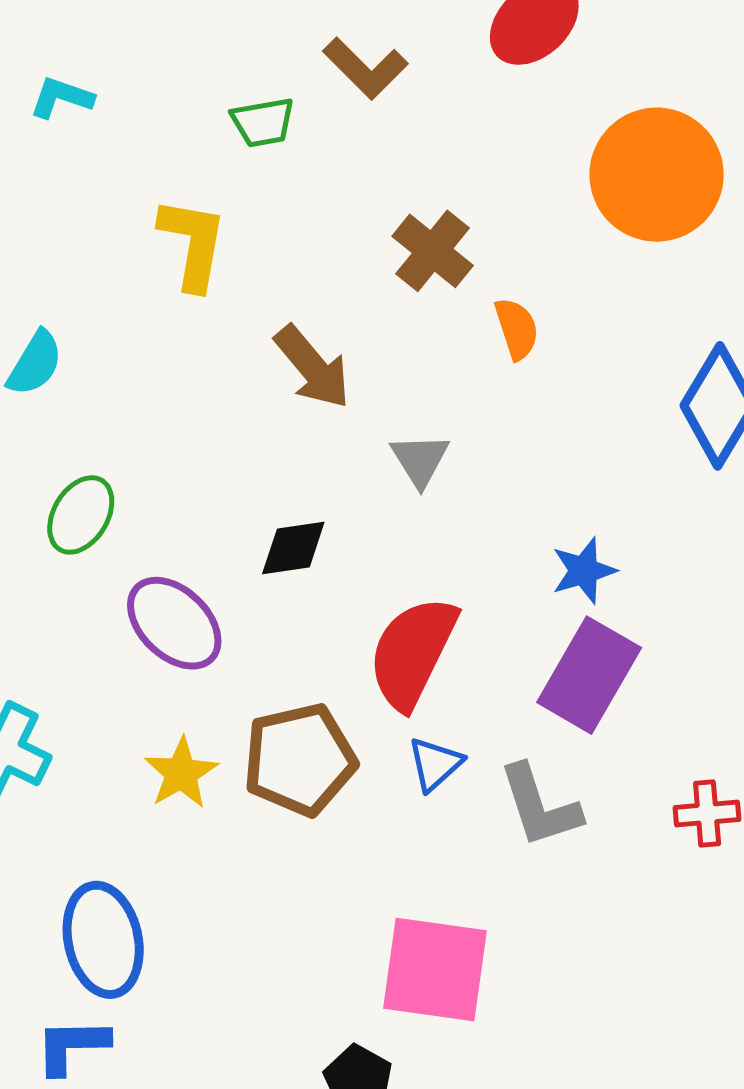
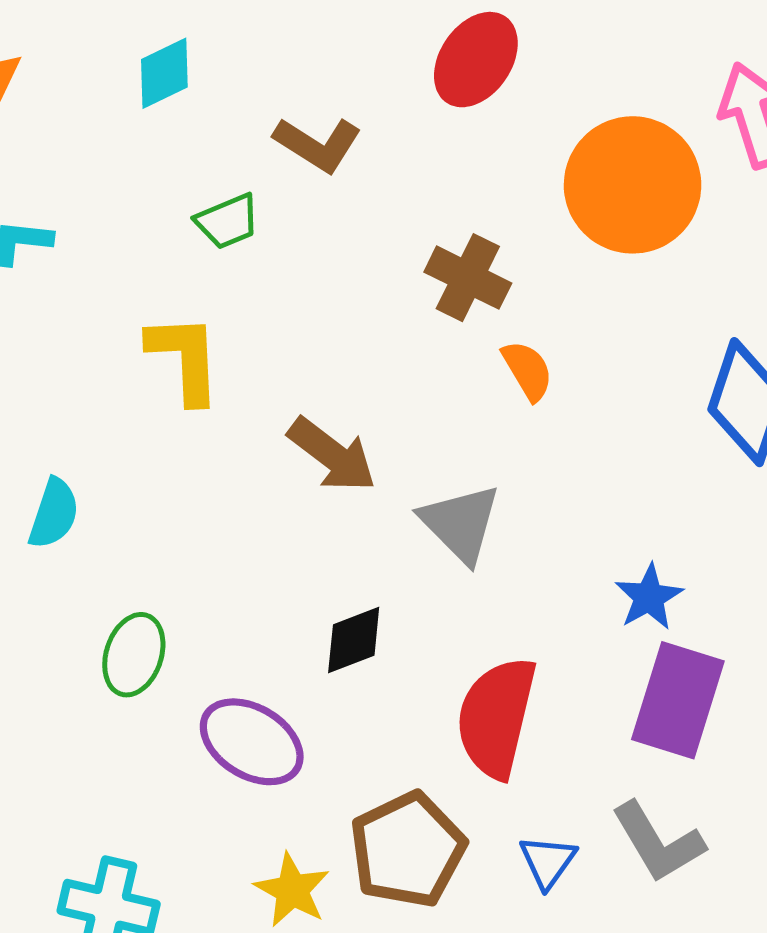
brown cross: (433, 251) -> (468, 278), moved
gray triangle: (420, 460) -> (460, 523), size x1.4
blue triangle: (435, 764) -> (548, 861), moved

